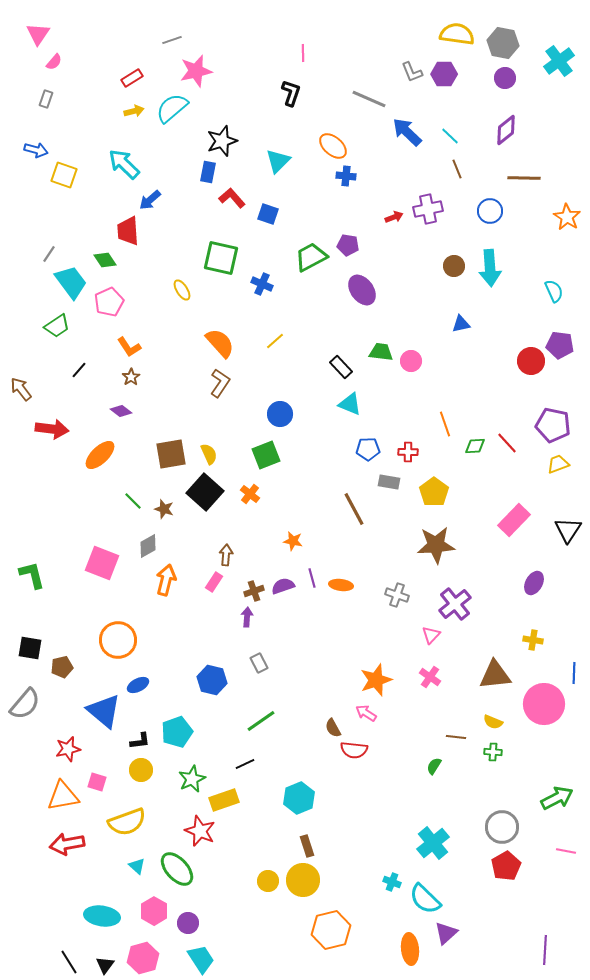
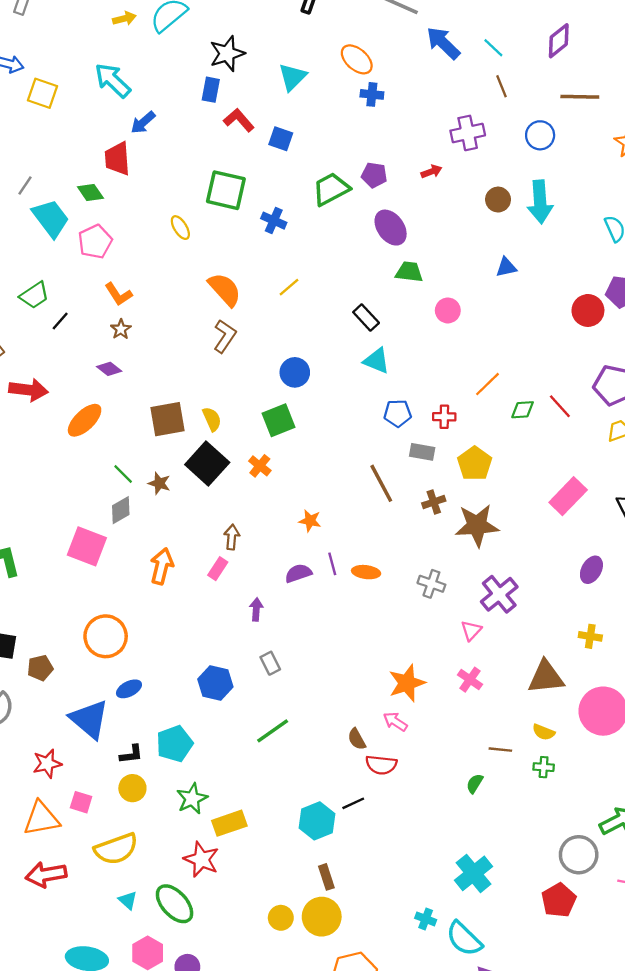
red arrow: (394, 217) -> (431, 171), moved
green trapezoid: (57, 326) -> (34, 295), moved
green trapezoid: (381, 352) -> (409, 272), moved
orange line: (445, 424) -> (488, 384), turned 65
gray diamond: (148, 546) -> (121, 510), moved
brown cross: (254, 591) -> (434, 502), moved
black line: (245, 764) -> (353, 803), moved
gray circle: (502, 827) -> (579, 855), moved

